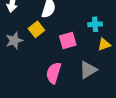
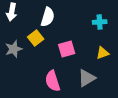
cyan cross: (95, 24) -> (100, 22), moved
pink semicircle: (54, 73) -> (53, 81), turned -35

